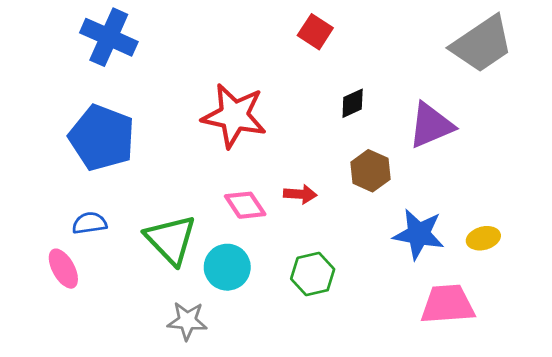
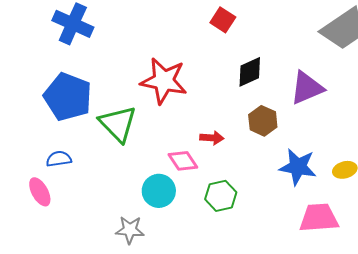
black diamond: (353, 103) -> (250, 72), size x1.4
pink diamond: (245, 205) -> (183, 161), moved
green triangle: (171, 240) -> (118, 124), moved

